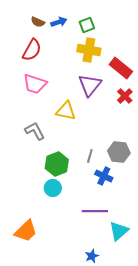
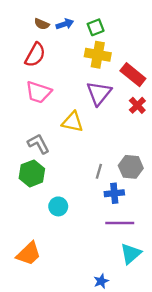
green hexagon: (57, 164) -> (32, 173), moved
blue cross: (104, 176) -> (114, 193), turned -30
purple line: (95, 211) -> (120, 223), moved

